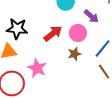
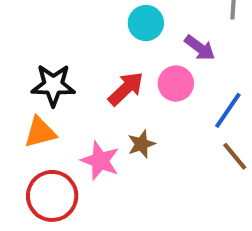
brown star: (74, 54) -> (141, 144), moved

